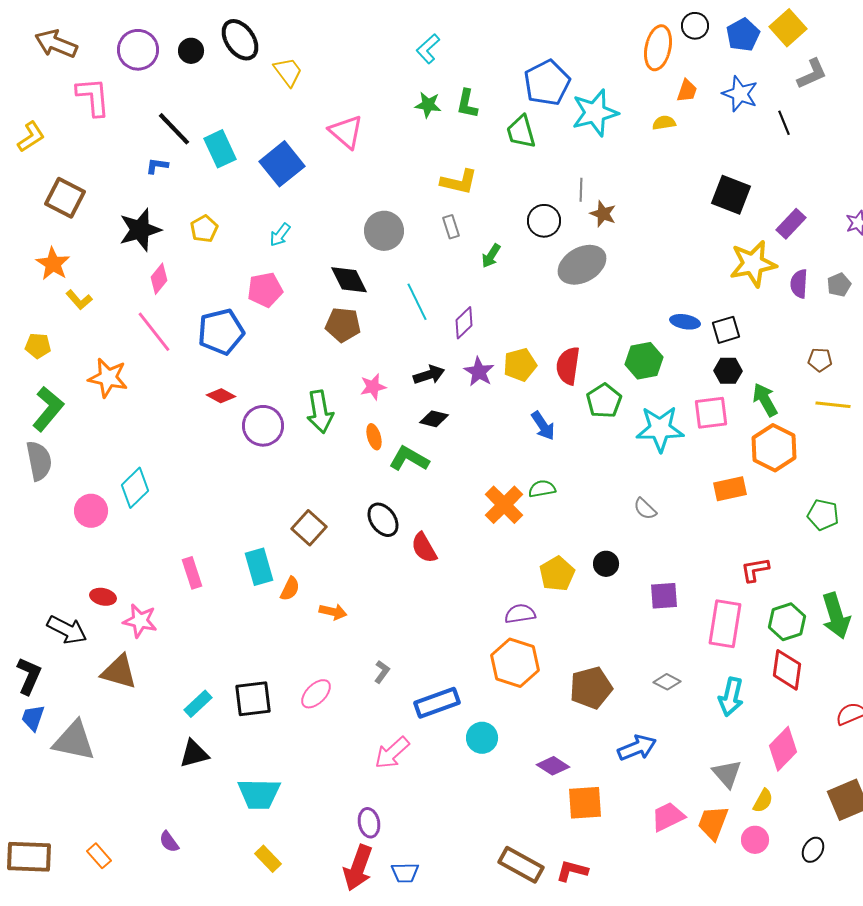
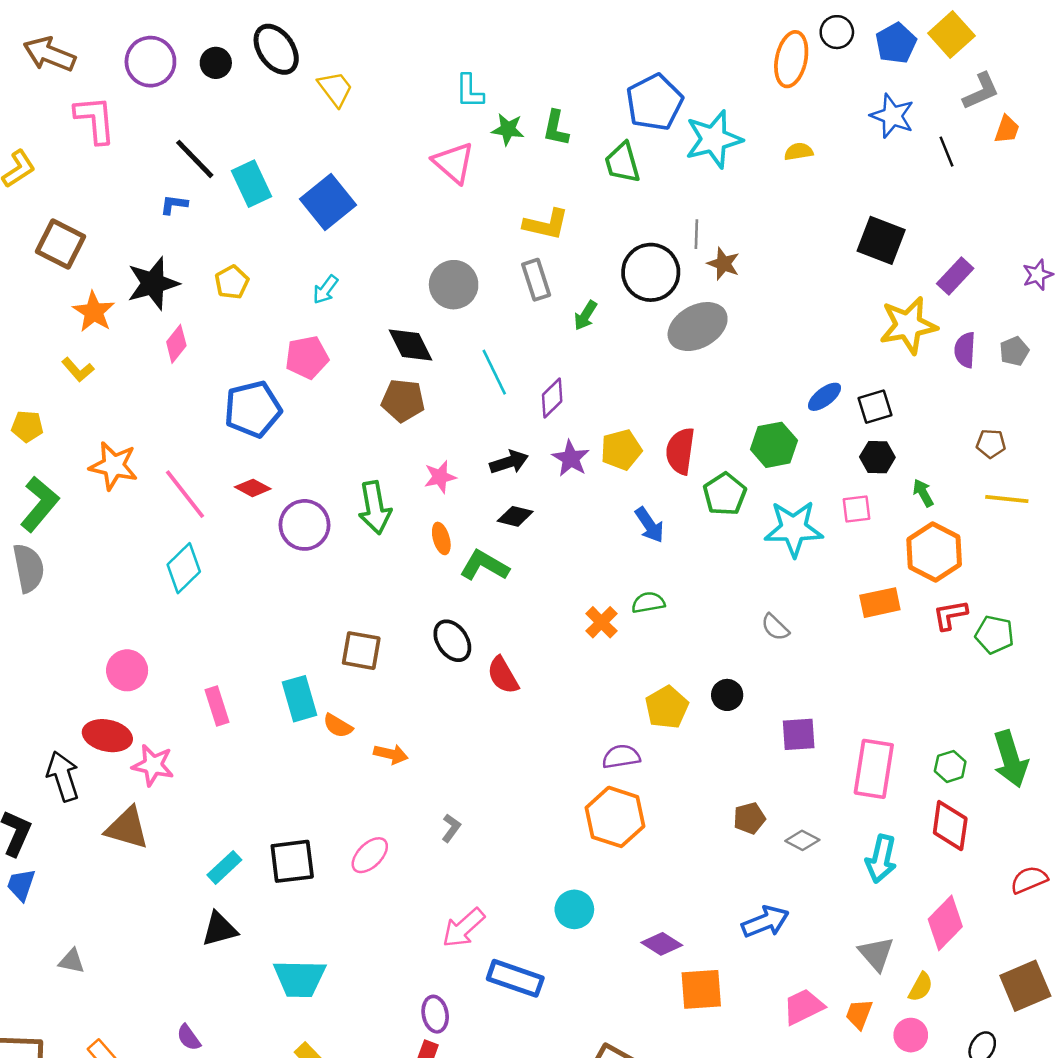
cyan L-shape: (428, 49) -> (470, 91), moved, turned -48
orange trapezoid: (687, 91) -> (1007, 129), moved
pink triangle: (346, 132) -> (454, 163), moved
black circle: (544, 221) -> (651, 272), size x1.4
gray rectangle: (451, 227) -> (536, 280), size x1.4
orange star: (53, 264) -> (94, 312), moved
blue ellipse: (685, 322) -> (824, 397), turned -48
pink line: (154, 332) -> (185, 494), moved
green arrow: (765, 400) -> (923, 493), size x0.7
pink square: (711, 413) -> (857, 509), size x0.7
cyan diamond: (135, 488) -> (184, 568), moved
orange cross: (504, 505) -> (601, 622), size x0.7
pink circle: (91, 511) -> (127, 670), moved
brown square: (309, 528) -> (361, 651), turned -32
red L-shape: (755, 570) -> (950, 615), moved
orange semicircle: (290, 589) -> (338, 726), turned 95
red ellipse: (103, 597) -> (107, 736), size x1.5
green hexagon: (787, 622) -> (950, 766), size x0.7
black arrow: (67, 630) -> (63, 776), turned -135
brown pentagon: (591, 688) -> (749, 818), moved, size x0.6
blue rectangle: (437, 703) -> (515, 978), moved, turned 39
gray triangle: (74, 741) -> (72, 961), moved, size x0.5
orange trapezoid: (713, 823) -> (859, 1014), size x0.7

